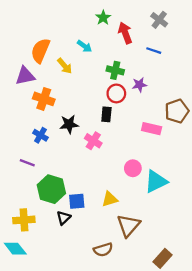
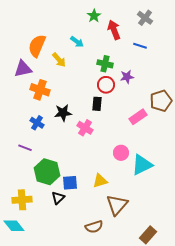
pink rectangle: (152, 129) -> (138, 117), turned -48

